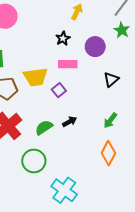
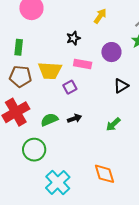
black star: (63, 38) -> (73, 38), moved
orange diamond: (108, 153) -> (105, 174), moved, turned -55

